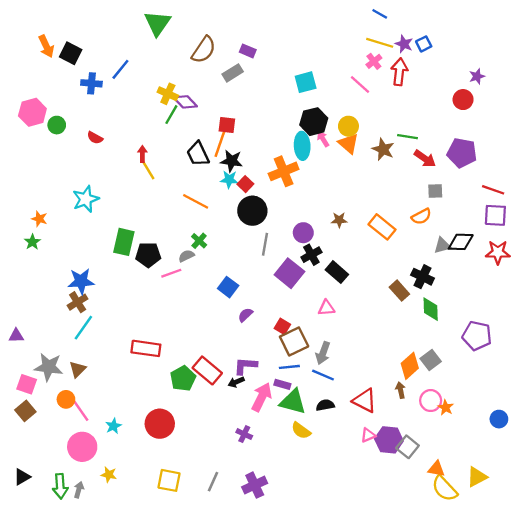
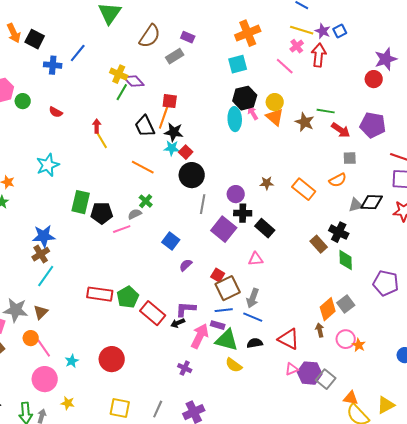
purple star: (477, 76) -> (386, 59), size x1.6
orange cross: (284, 171) -> (248, 33), moved
black cross: (311, 255) -> (243, 213), turned 30
green pentagon: (183, 379) -> (128, 297), moved

